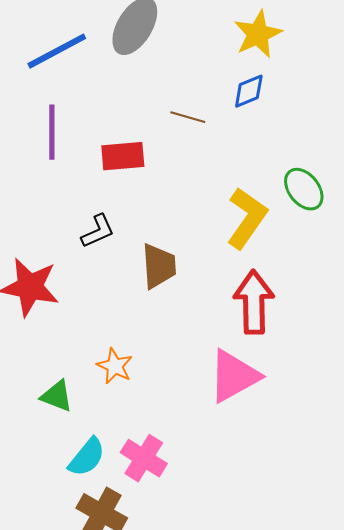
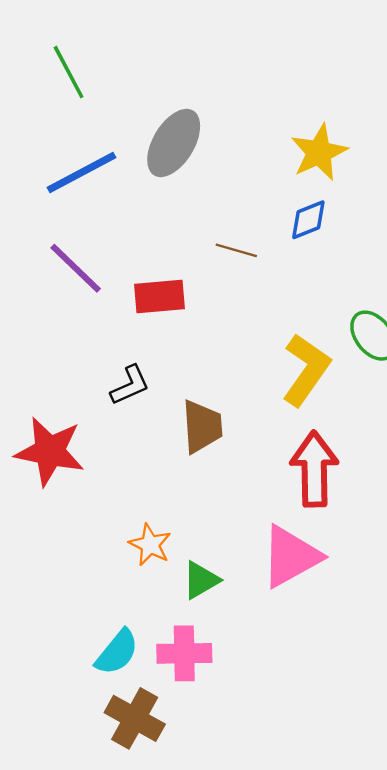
purple line: (52, 132) -> (76, 268), turned -46
green triangle: (57, 396) -> (201, 580), moved, turned -51
pink cross: (144, 458) -> (184, 653), turned -33

